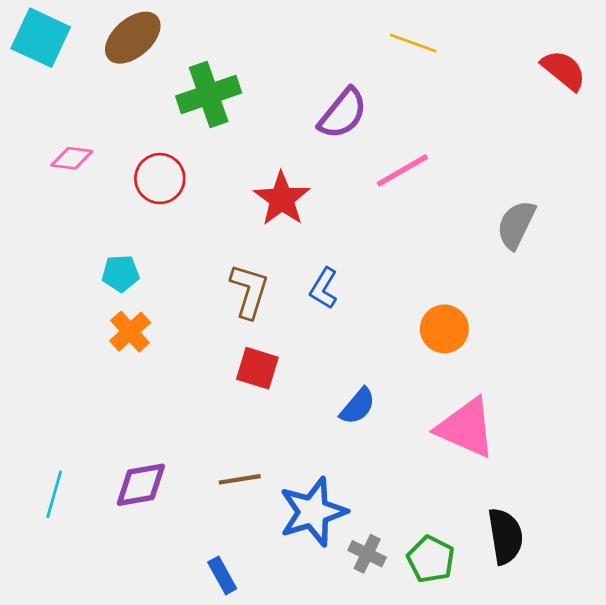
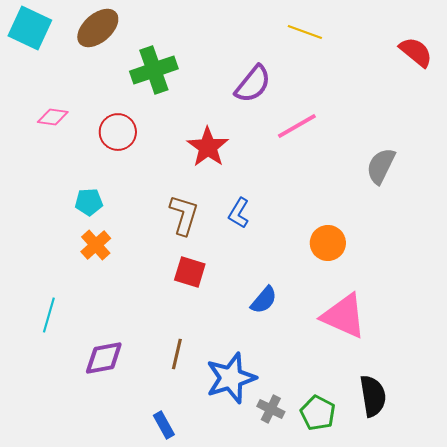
brown line: (240, 479) -> (177, 354), turned -68
cyan line: (54, 494) -> (49, 315), moved

